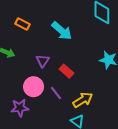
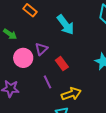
pink circle: (34, 87) -> (23, 58), moved

